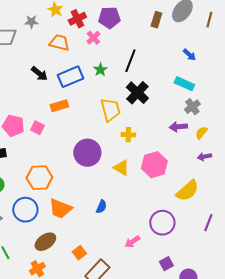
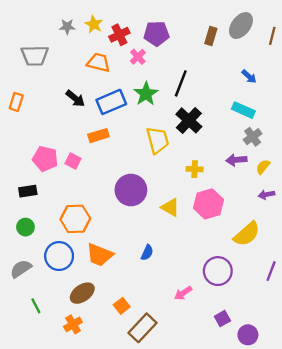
gray star: (31, 22) -> (67, 27), moved
green star: (100, 70) -> (146, 94), size x1.5
yellow cross: (128, 135) -> (195, 169), moved

